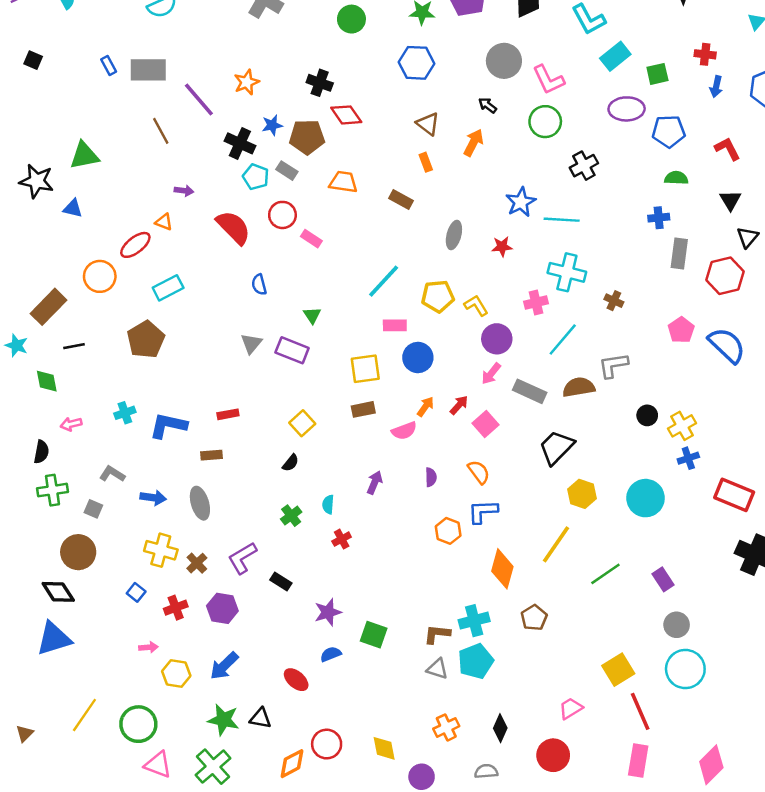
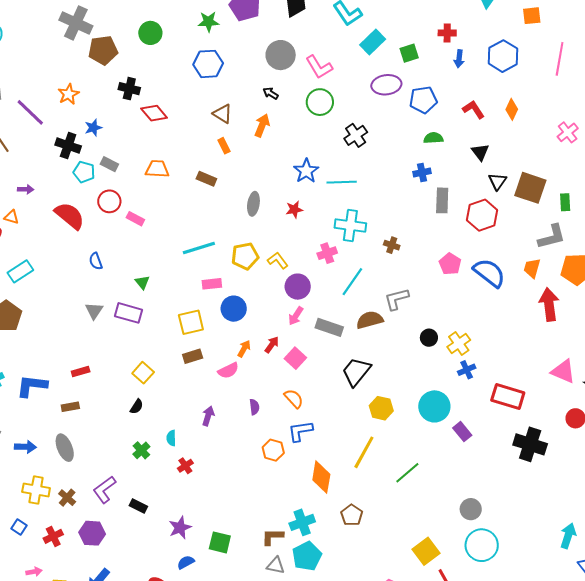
brown pentagon: (307, 137) -> (103, 50), moved
cyan line: (384, 281) -> (199, 248), turned 36
purple rectangle: (663, 579) -> (462, 432), moved

